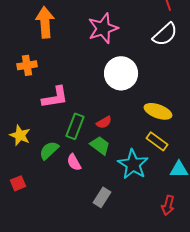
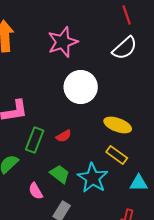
green trapezoid: (100, 145) -> (60, 174), moved
pink semicircle: (74, 162) -> (36, 191), moved

